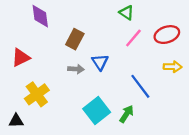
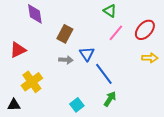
red ellipse: (167, 35) -> (145, 30), turned -30
blue line: (140, 86) -> (104, 74), moved
cyan square: (97, 110) -> (77, 105), moved, size x0.6

